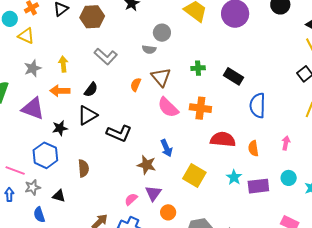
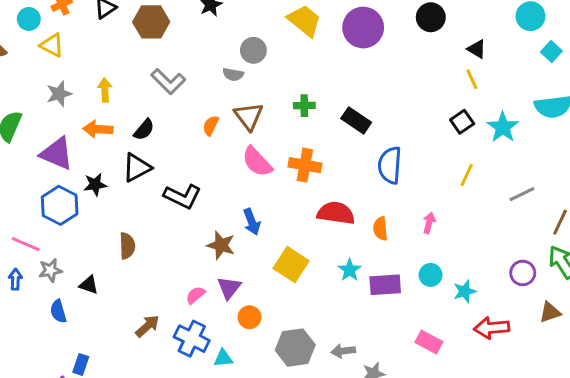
blue hexagon: (45, 155) -> (60, 205), moved

